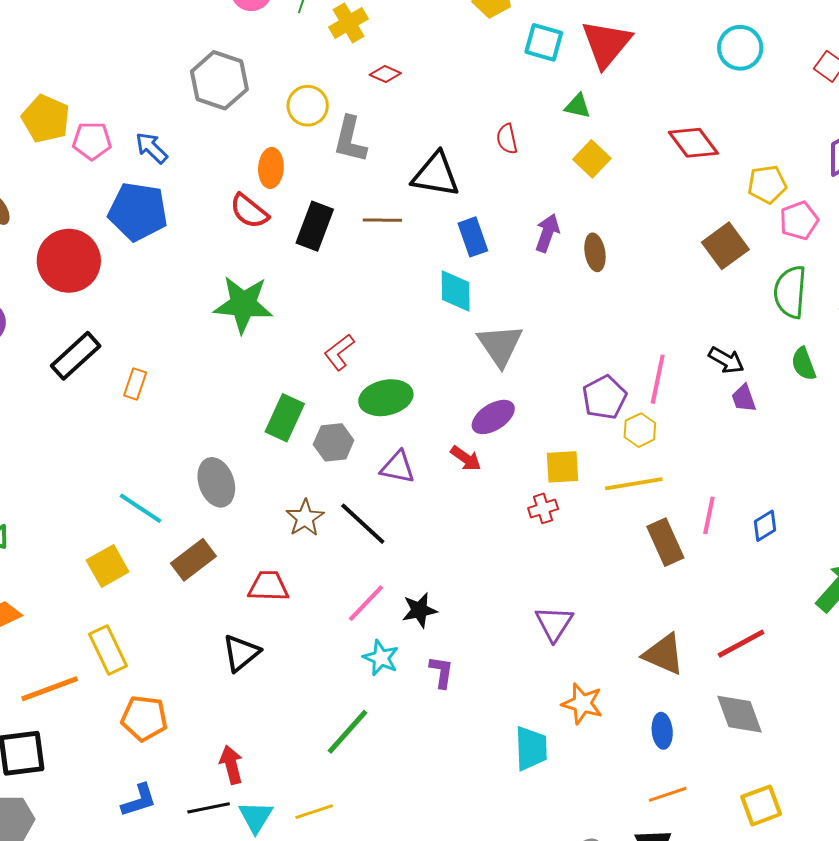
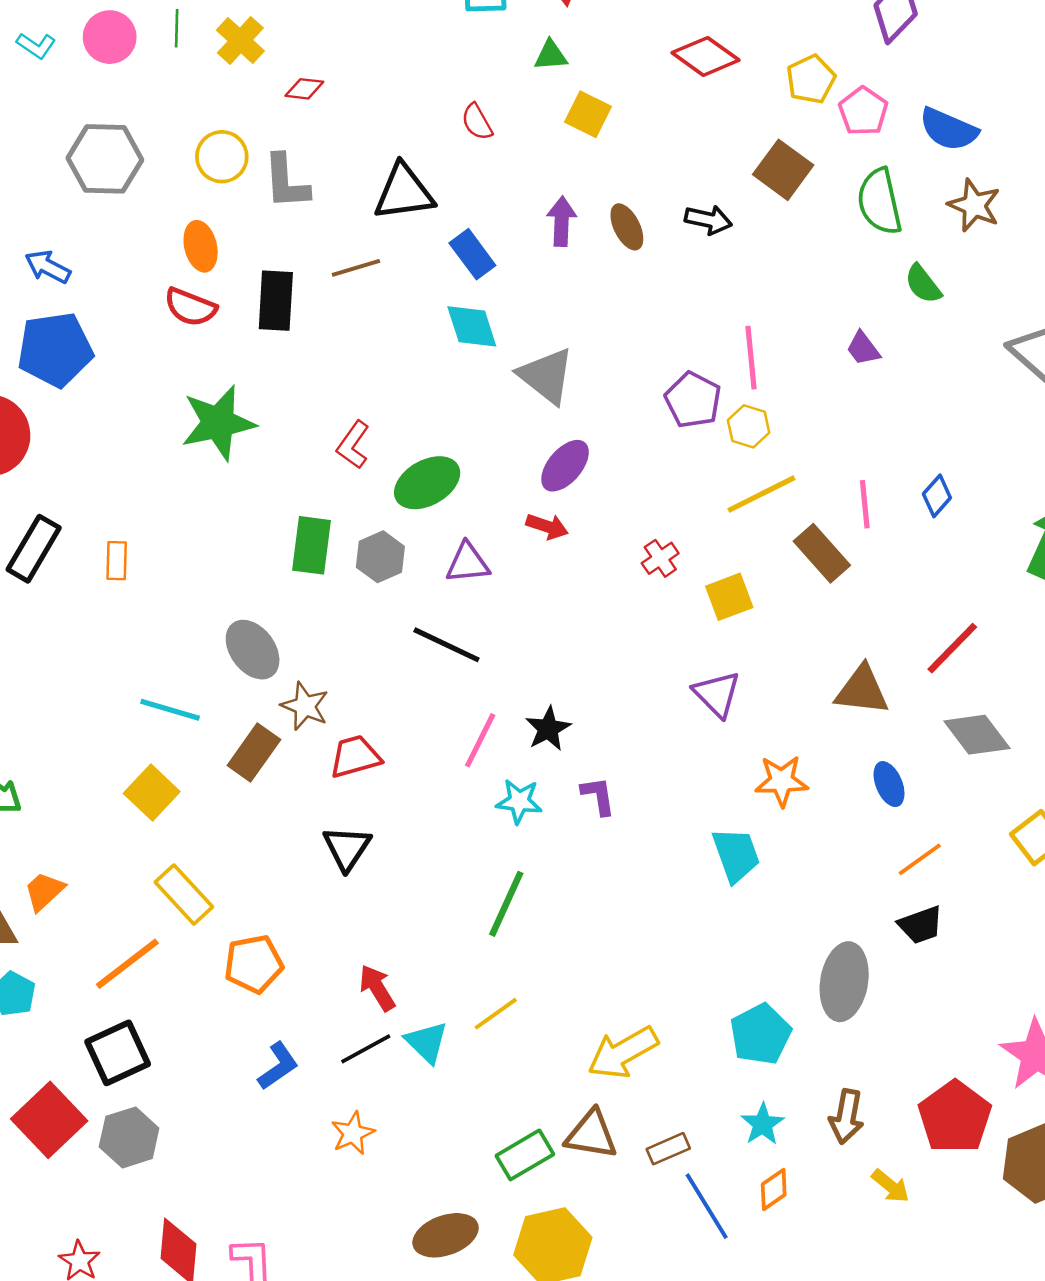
black arrow: (726, 360) -> (708, 220), moved
yellow square: (563, 467) -> (729, 597), moved
brown star: (305, 518) -> (305, 706), moved

